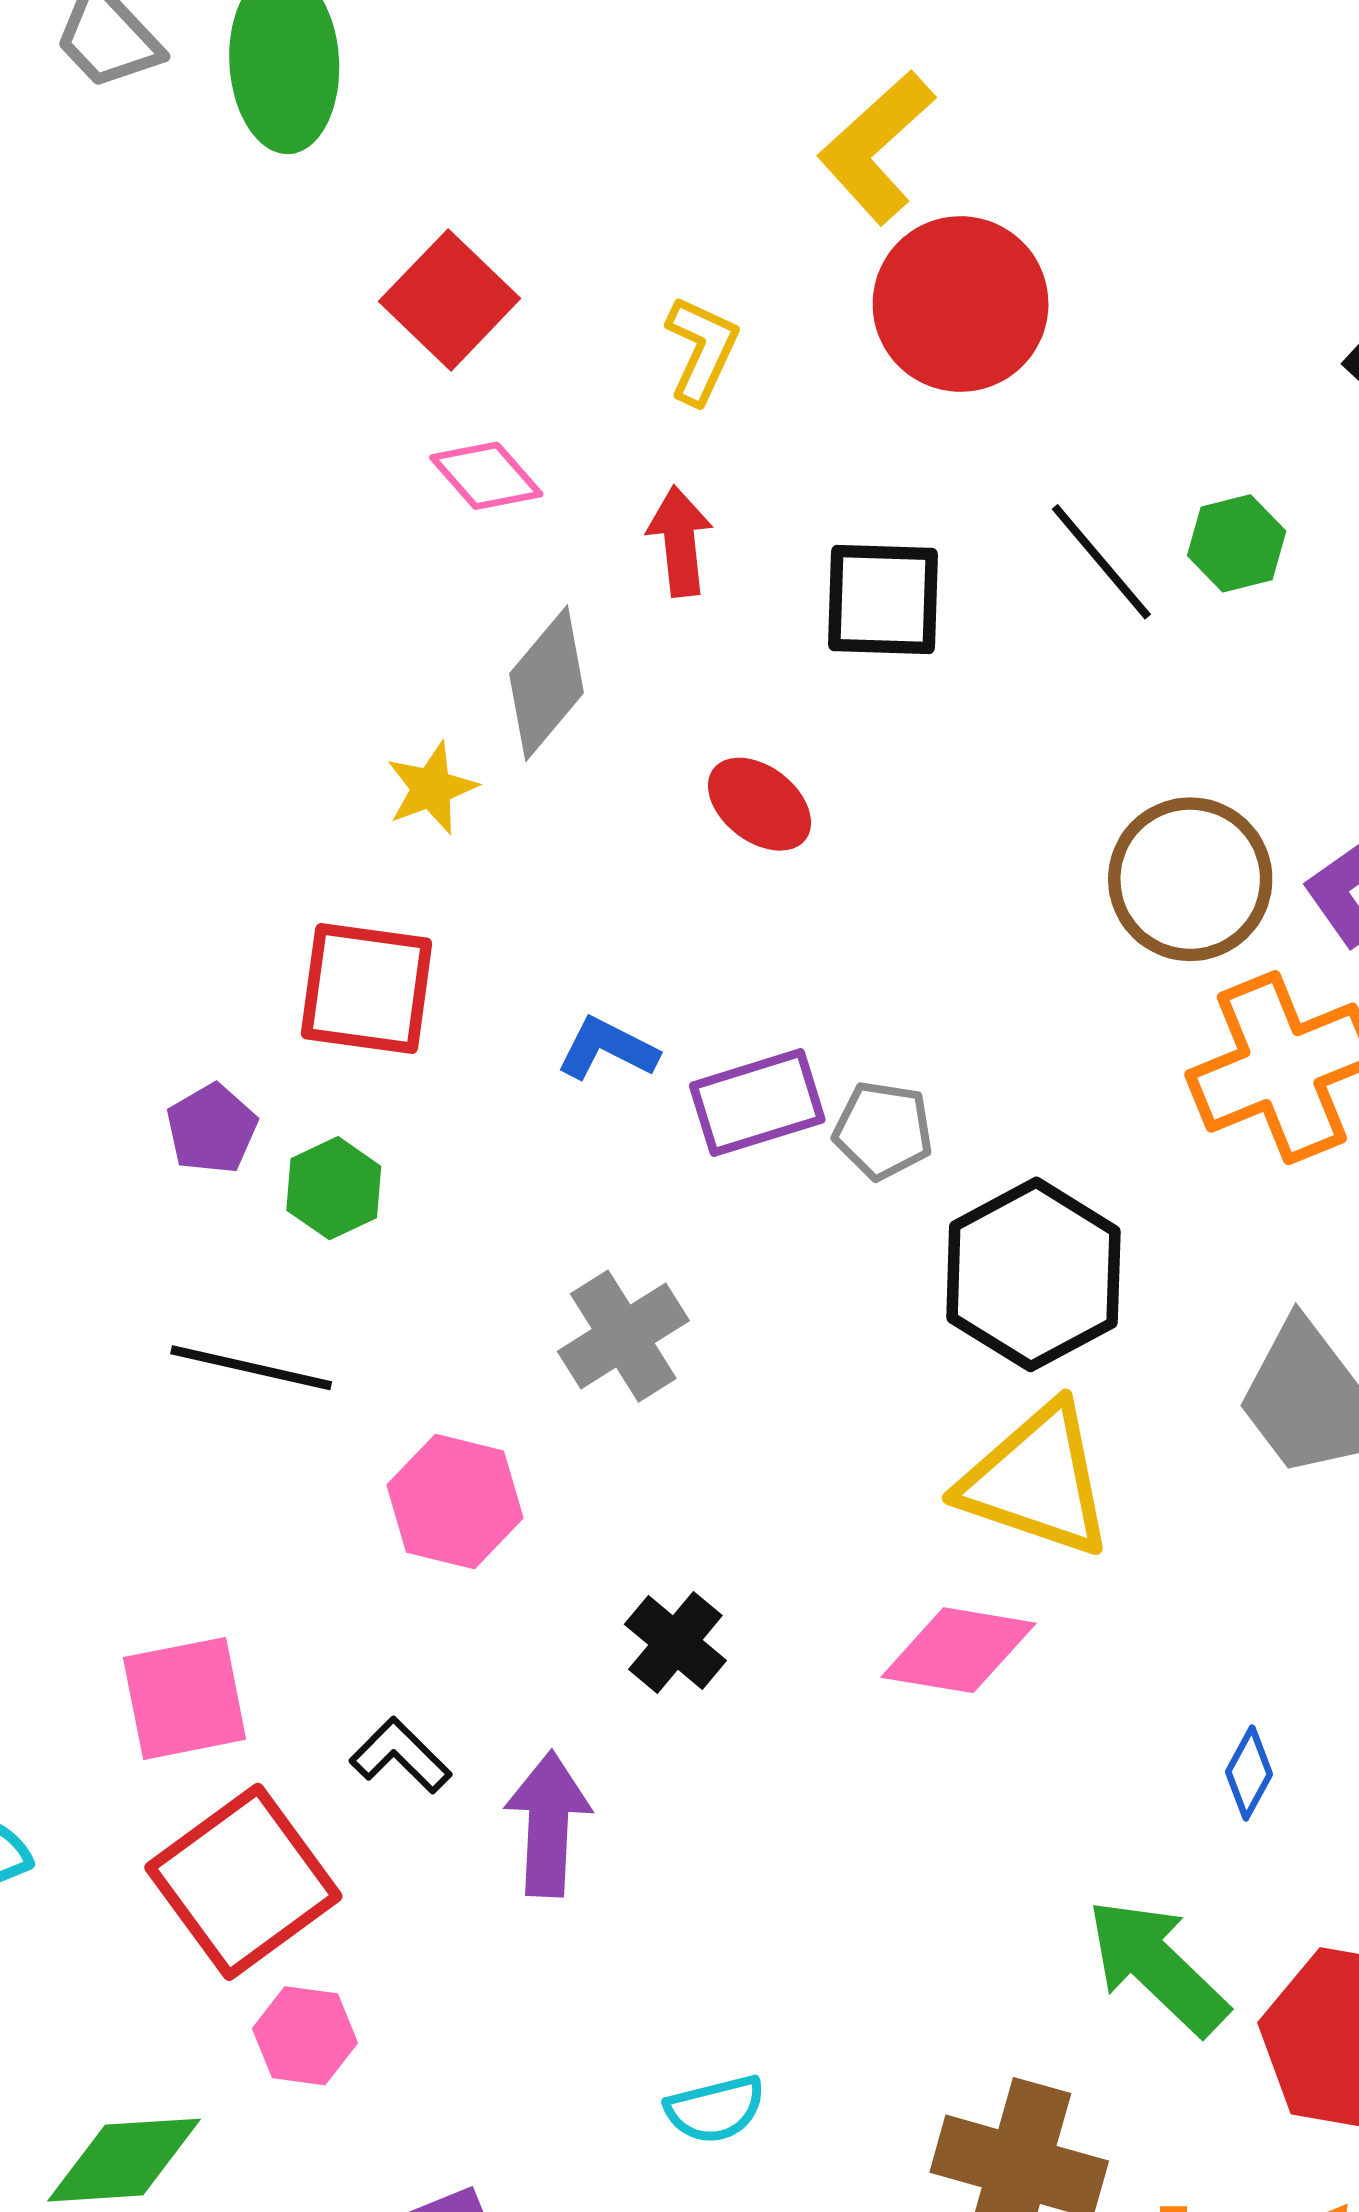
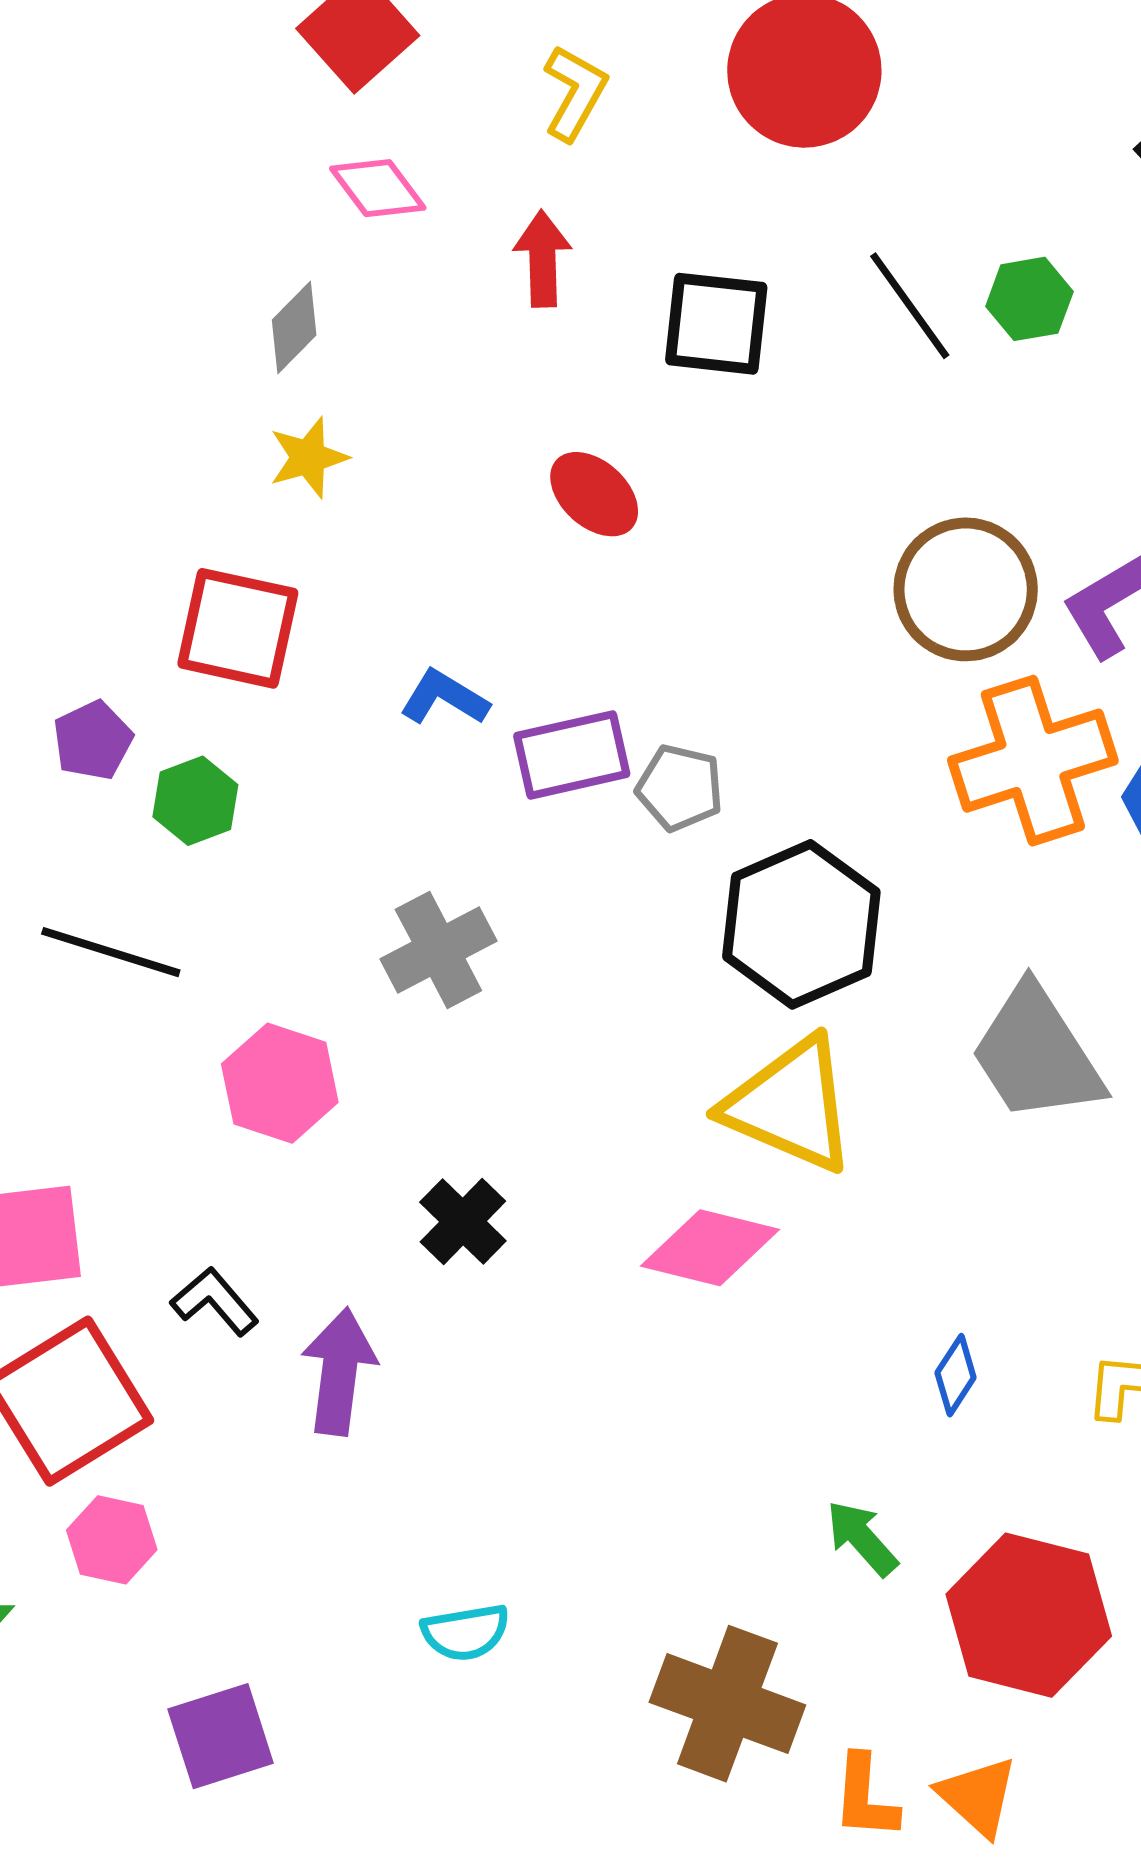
gray diamond: (547, 683) -> (294, 327), moved, size x0.7
green arrow: (1157, 1967) -> (862, 1538), size x0.6

